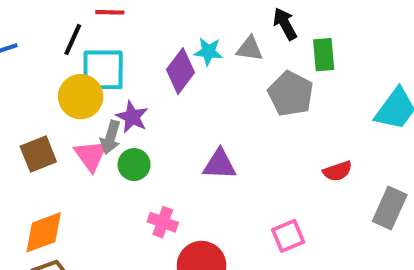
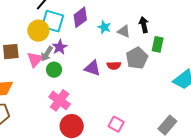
purple diamond: (180, 71) -> (80, 17), moved
purple triangle: (220, 164) -> (92, 68), moved
red semicircle: (337, 171) -> (114, 66), moved
pink cross: (163, 222) -> (60, 100), size x1.5
pink square: (288, 236) -> (116, 124), turned 35

